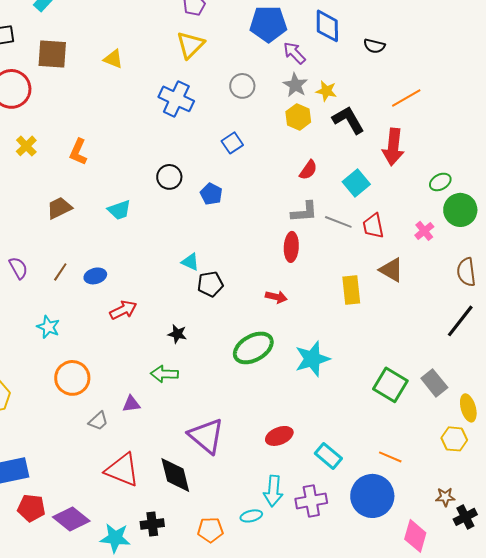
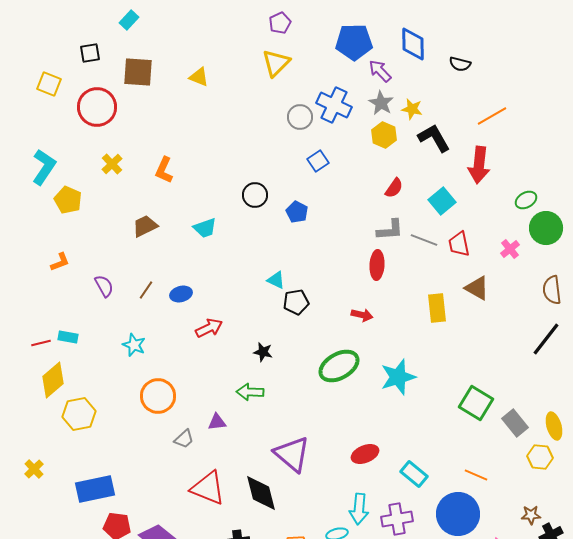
gray circle: (242, 86) -> (300, 117), moved
blue cross: (176, 99) -> (334, 105), moved
gray rectangle: (434, 383) -> (515, 423), moved

